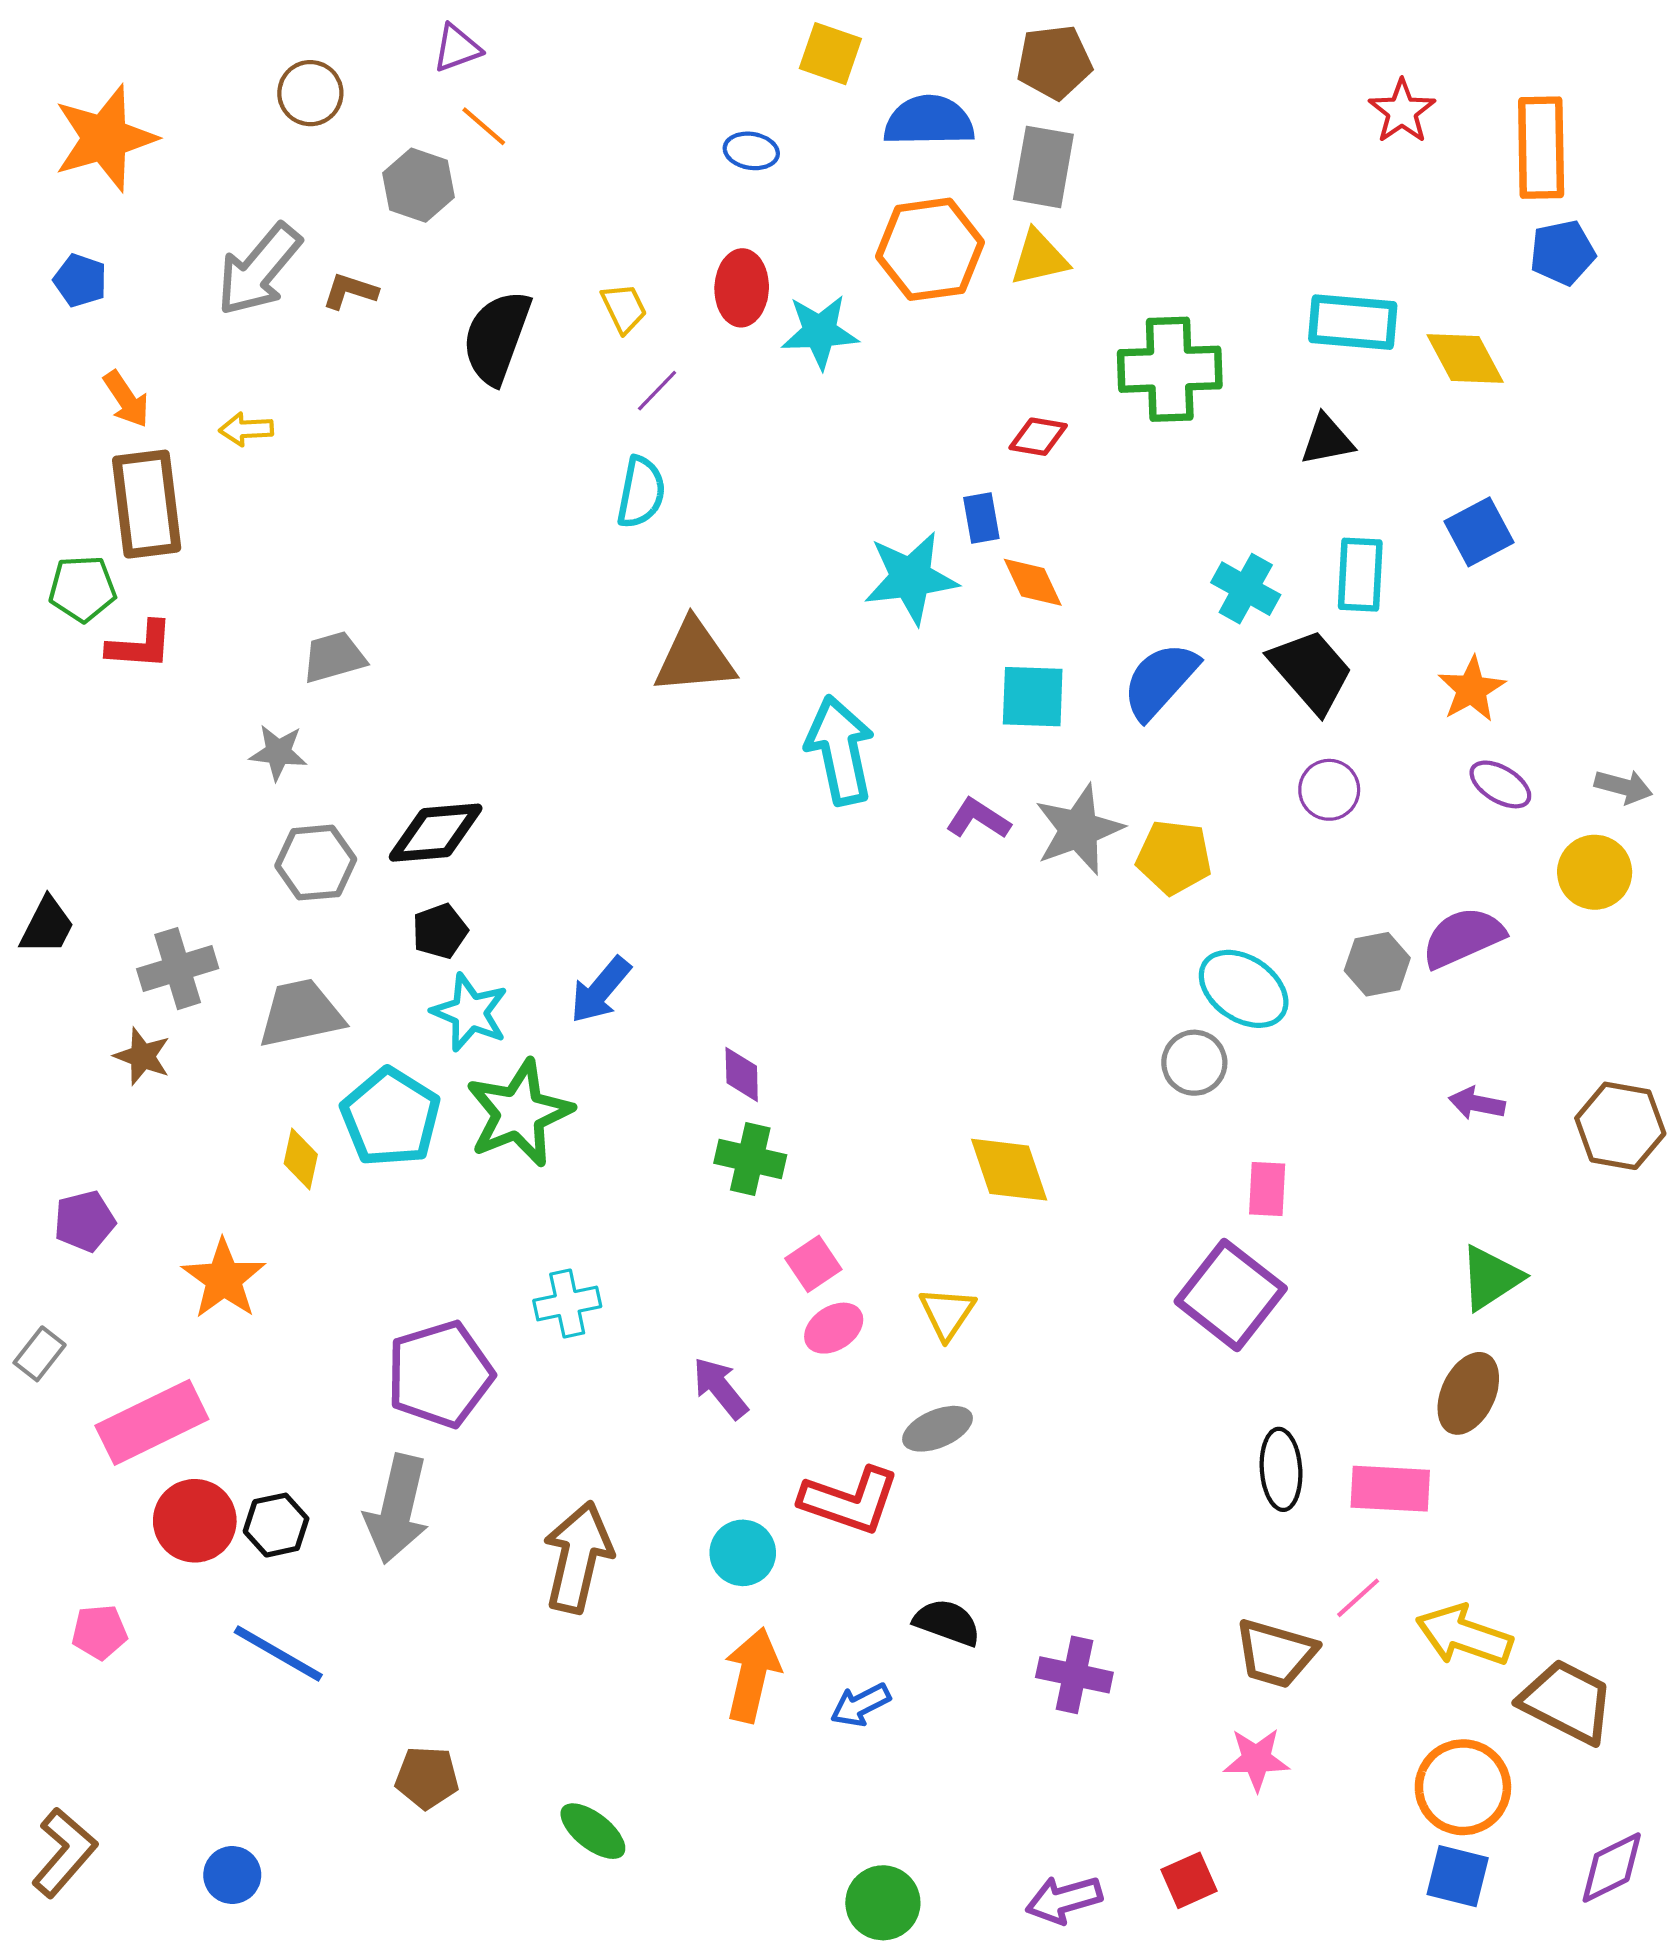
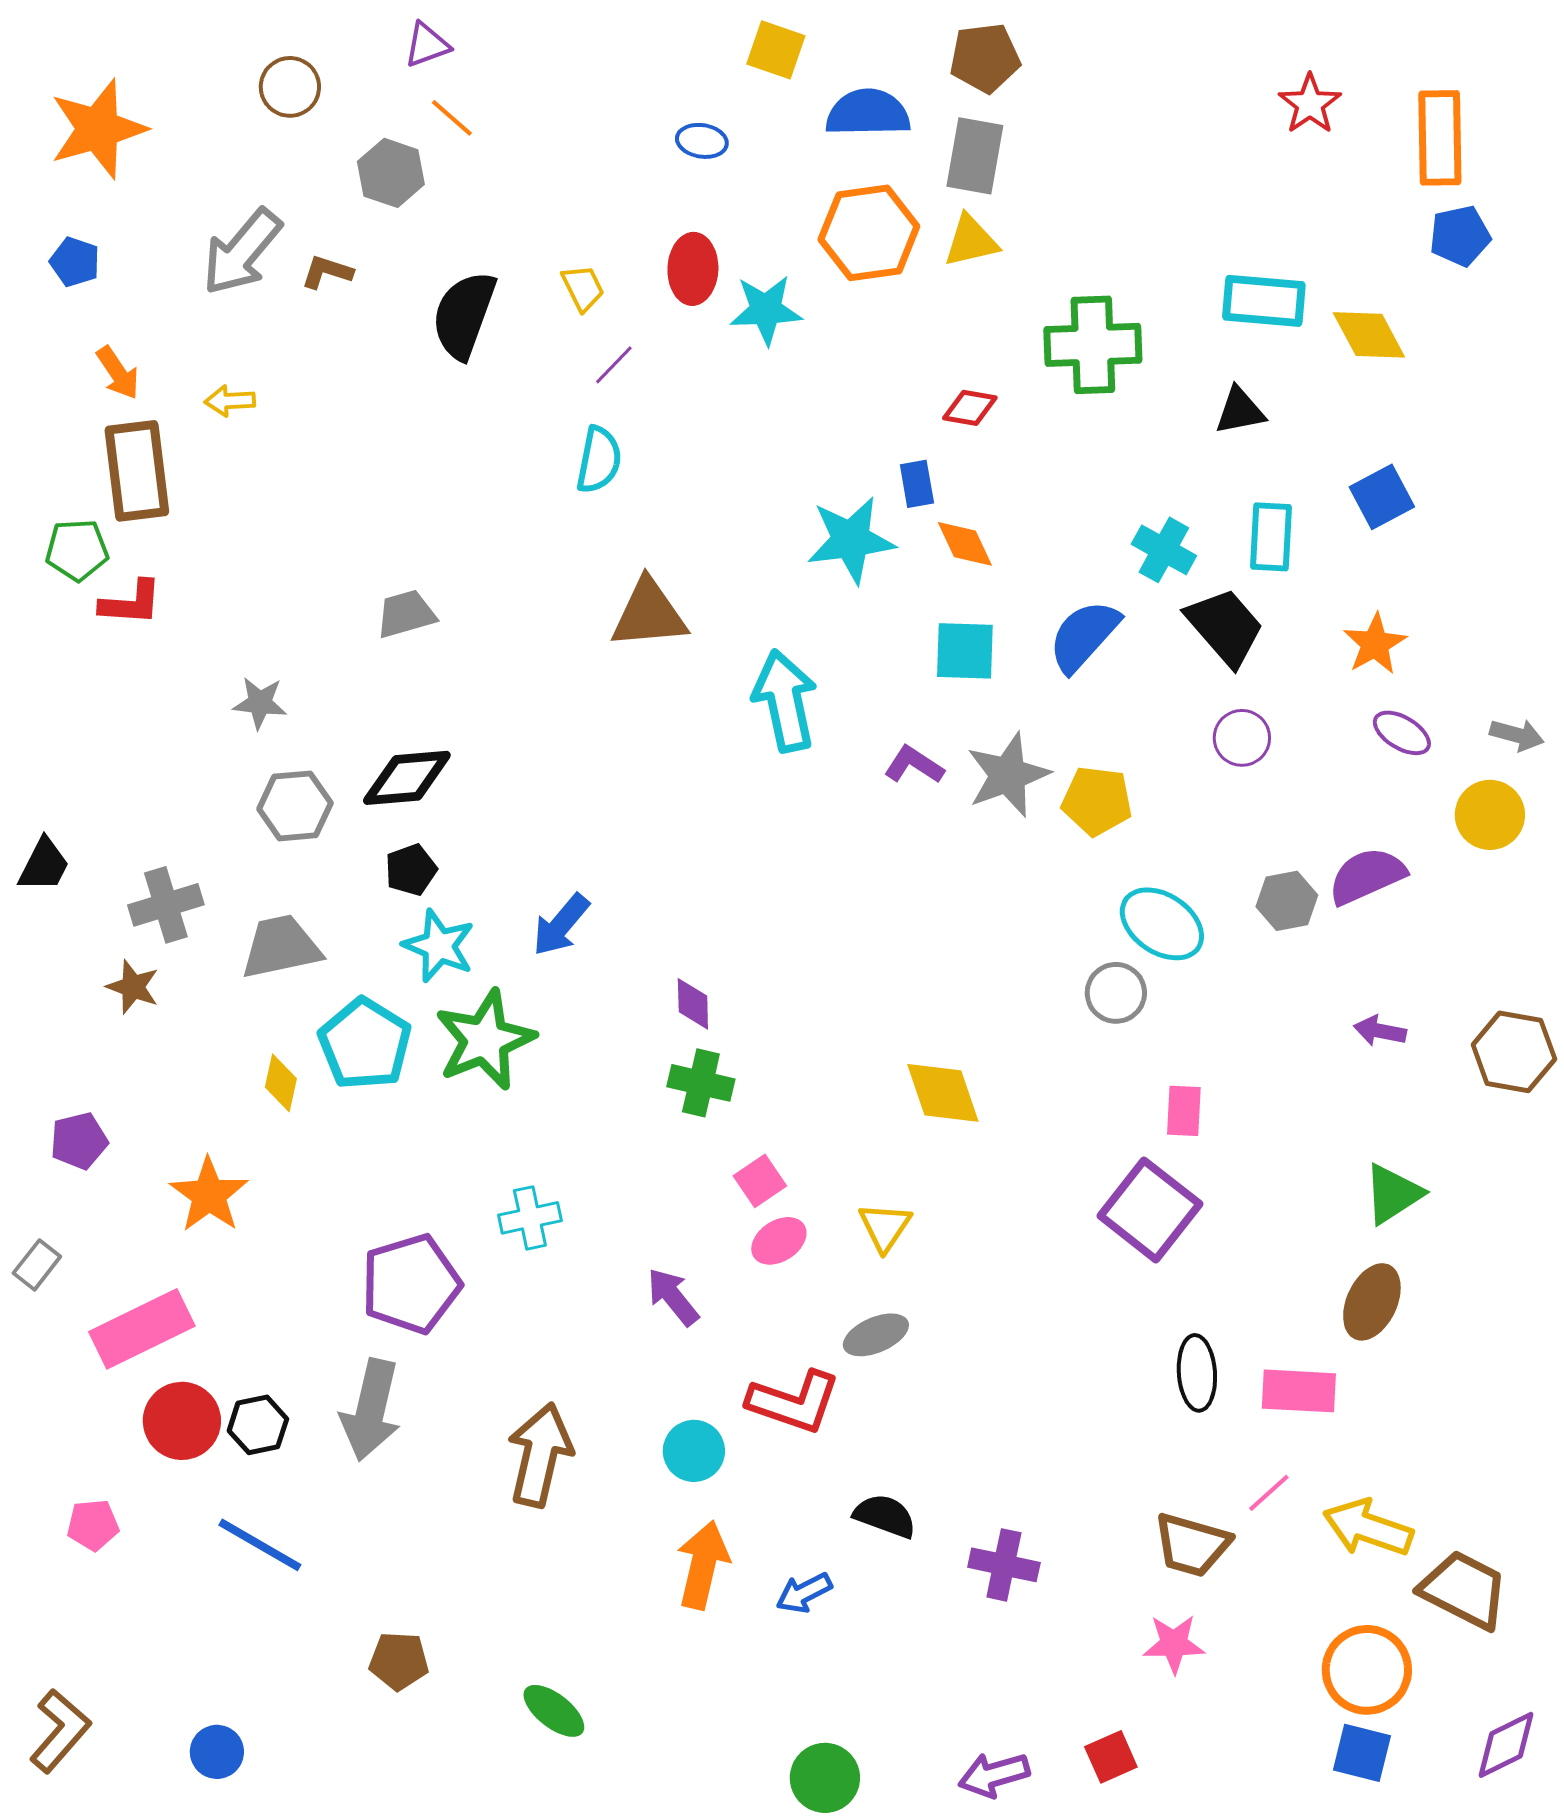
gray trapezoid: (334, 657) -> (406, 614), moved

